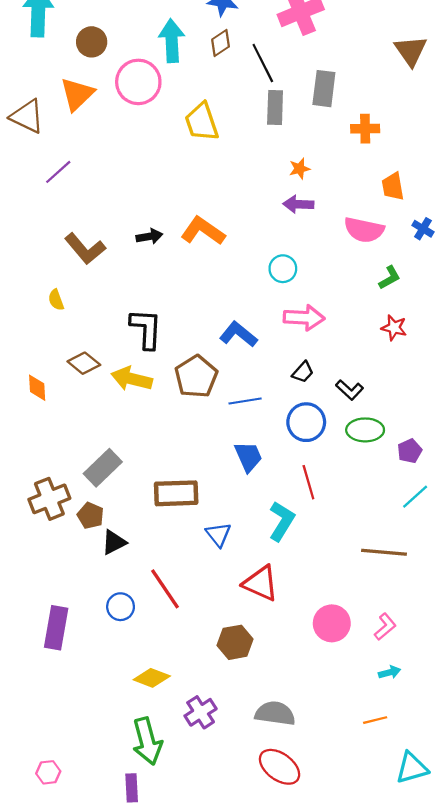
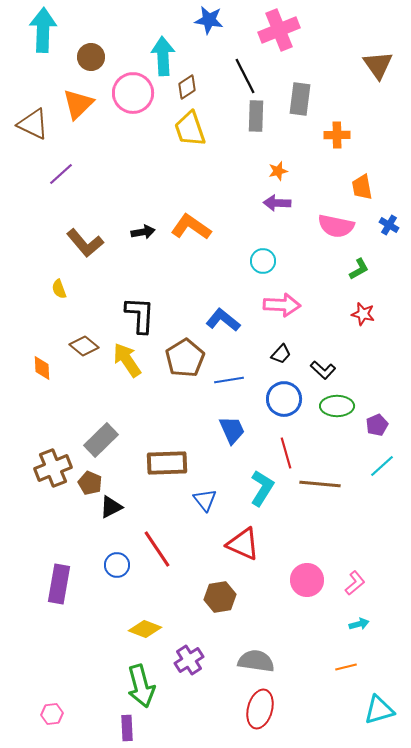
brown diamond: (221, 43) -> (187, 87), moved
yellow arrow: (132, 379) -> (127, 360), turned 42
brown line: (384, 552) -> (320, 484), moved
red ellipse: (280, 767) -> (260, 709), turned 69

